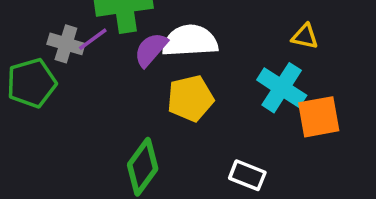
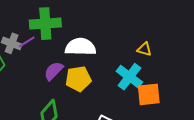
purple semicircle: (151, 50) -> (54, 71), moved

